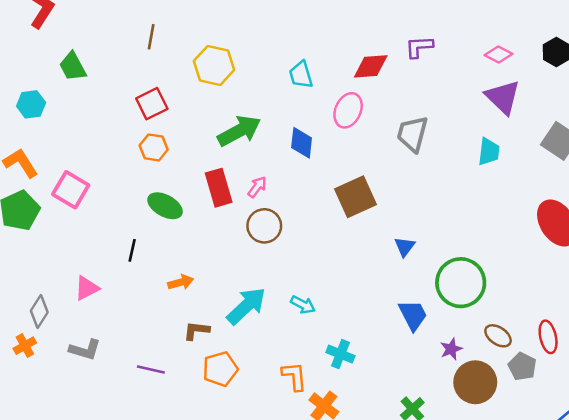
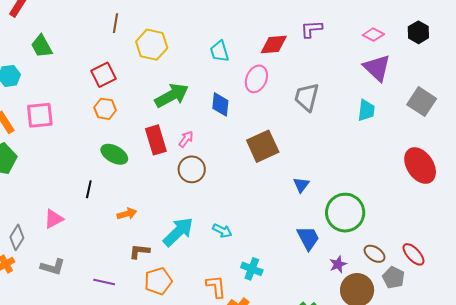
brown line: (151, 37) -> (116, 23), moved
pink square: (71, 190) -> (40, 115), moved, turned -36
red ellipse: (548, 337) -> (414, 254), turned -30

